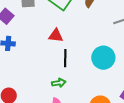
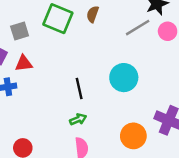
red triangle: (56, 36) -> (24, 63), moved

